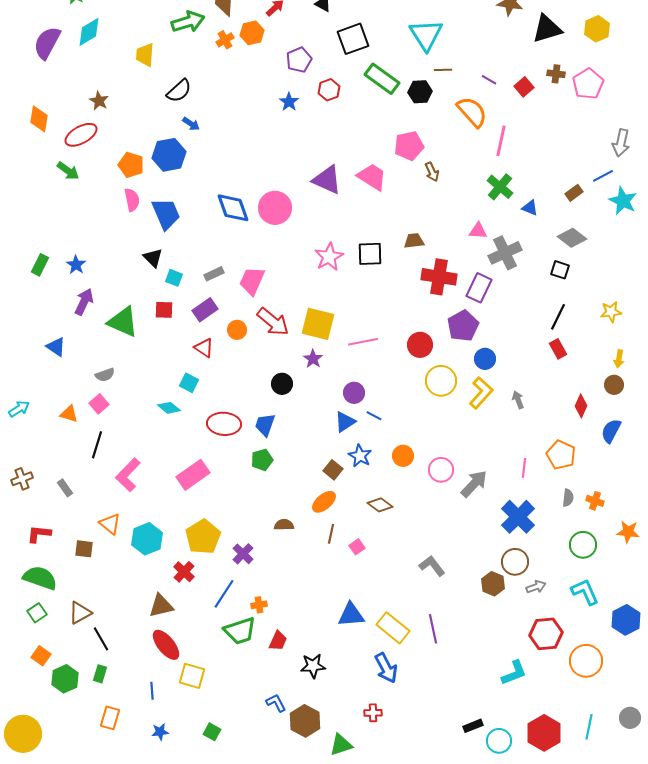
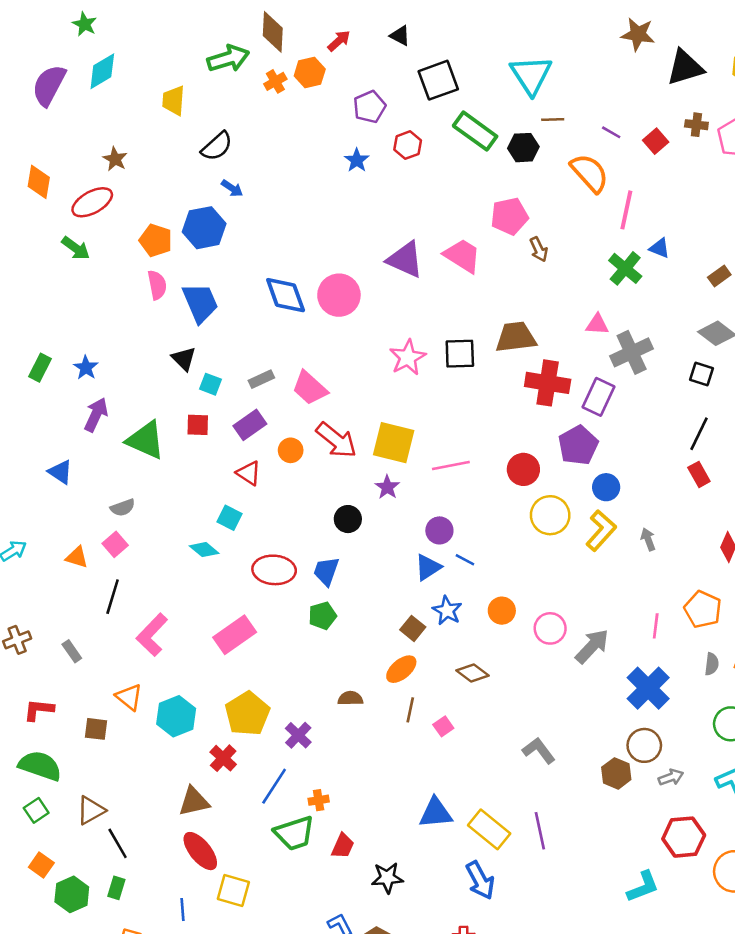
blue triangle: (530, 208) -> (660, 248), moved
brown trapezoid: (414, 241) -> (516, 337), size x1.6
pink trapezoid: (252, 281) -> (310, 388), turned -72

